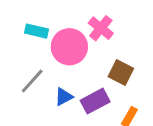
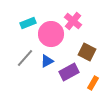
cyan rectangle: (36, 31) -> (28, 23), turned -35
blue triangle: (64, 97) -> (47, 61), moved

